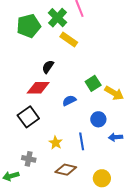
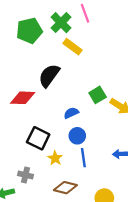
black semicircle: (48, 67) -> (49, 76), size x1.6
red diamond: (38, 88) -> (23, 98), moved
black square: (28, 117) -> (38, 138), moved, turned -30
blue circle: (98, 119) -> (77, 136), moved

